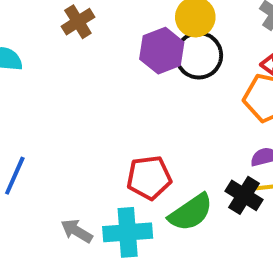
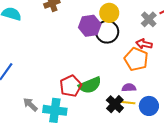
red pentagon: (149, 178) -> (71, 86), turned -30
green semicircle: (191, 212) -> (90, 85), moved

